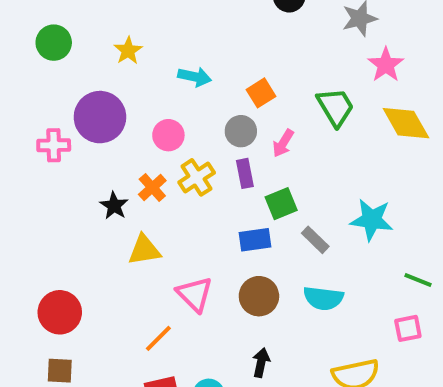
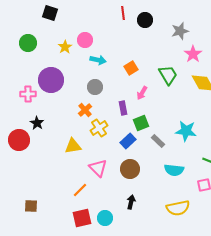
gray circle: (241, 131) -> (95, 87), moved
pink circle: (168, 135) -> (85, 40), moved
yellow cross: (197, 177) -> (99, 128), moved
orange cross: (152, 188) -> (85, 110), moved
black star: (114, 206) -> (37, 123), moved
blue rectangle: (255, 240) -> (128, 141), turned -35
cyan semicircle: (323, 298) -> (174, 170), moved
red circle: (60, 312) -> (19, 140), moved

